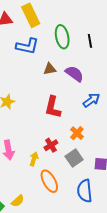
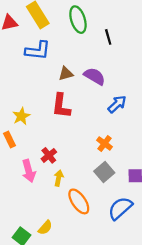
green ellipse: (62, 37) -> (78, 20), moved
red L-shape: (53, 107) -> (61, 106), moved
red cross: (51, 145) -> (49, 155), moved
blue semicircle: (85, 191) -> (120, 208), turned 60

